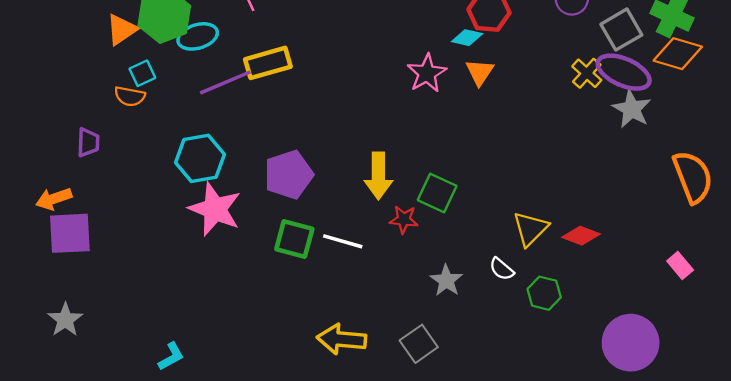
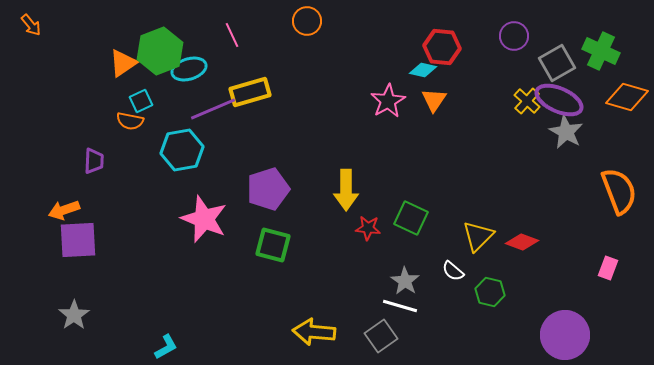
orange diamond: (678, 54) -> (627, 97), moved
cyan hexagon: (200, 158) -> (182, 150), moved
green square: (437, 193) -> (411, 218), moved
white line: (343, 241) -> (400, 306), moved
pink rectangle: (680, 266) -> (608, 268), turned 60

